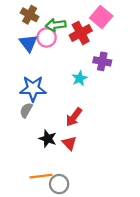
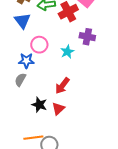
pink circle: (47, 37) -> (39, 45), moved
blue star: (33, 89) -> (26, 61), size x0.7
red triangle: (69, 143) -> (58, 109), turned 32

